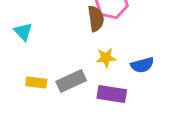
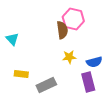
gray rectangle: (71, 81) -> (46, 85), moved
purple rectangle: (112, 94) -> (88, 82), moved, turned 66

